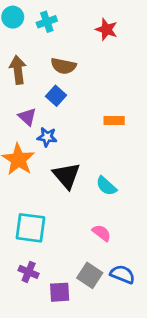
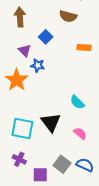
brown semicircle: (63, 66) -> (68, 16), moved
orange rectangle: (114, 121) -> (84, 47), moved
black triangle: (67, 176) -> (51, 122), moved
pink semicircle: (102, 233) -> (80, 133), moved

